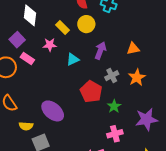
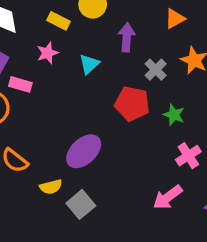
purple ellipse: (53, 111) -> (84, 151), turned -65

